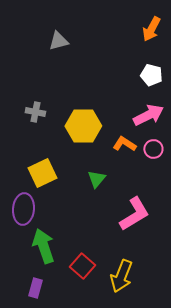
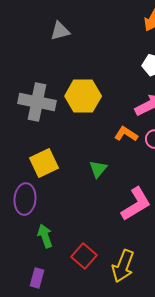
gray cross: (35, 112) -> (37, 102), size x1.8
yellow hexagon: (83, 126) -> (83, 96), moved
green arrow: (43, 246) -> (45, 236), size x0.7

